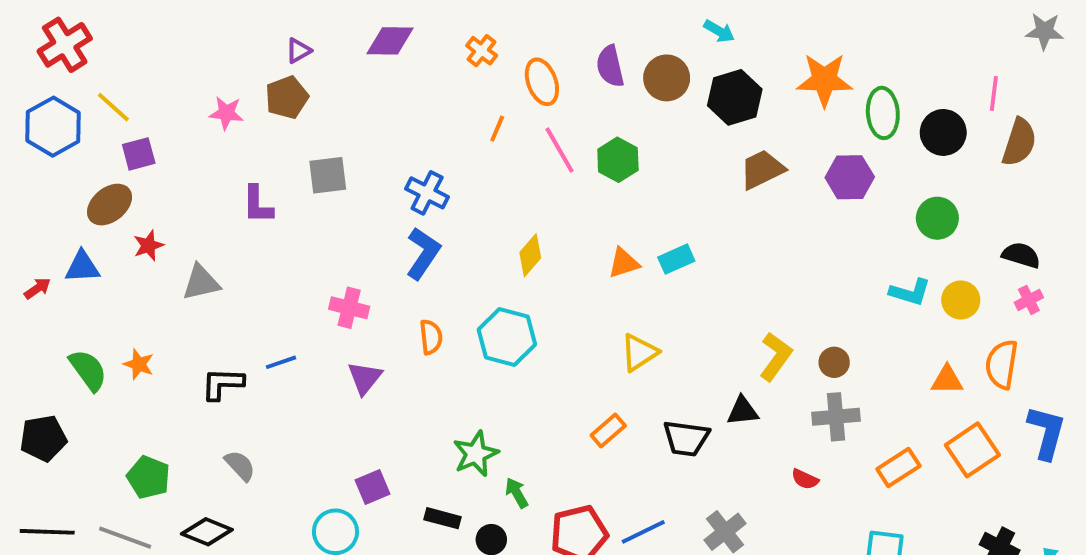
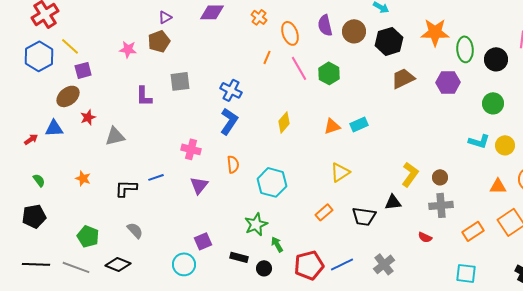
cyan hexagon: (507, 337) -> (272, 182), moved
green semicircle: (88, 370) -> (39, 180), moved, size x0.6

